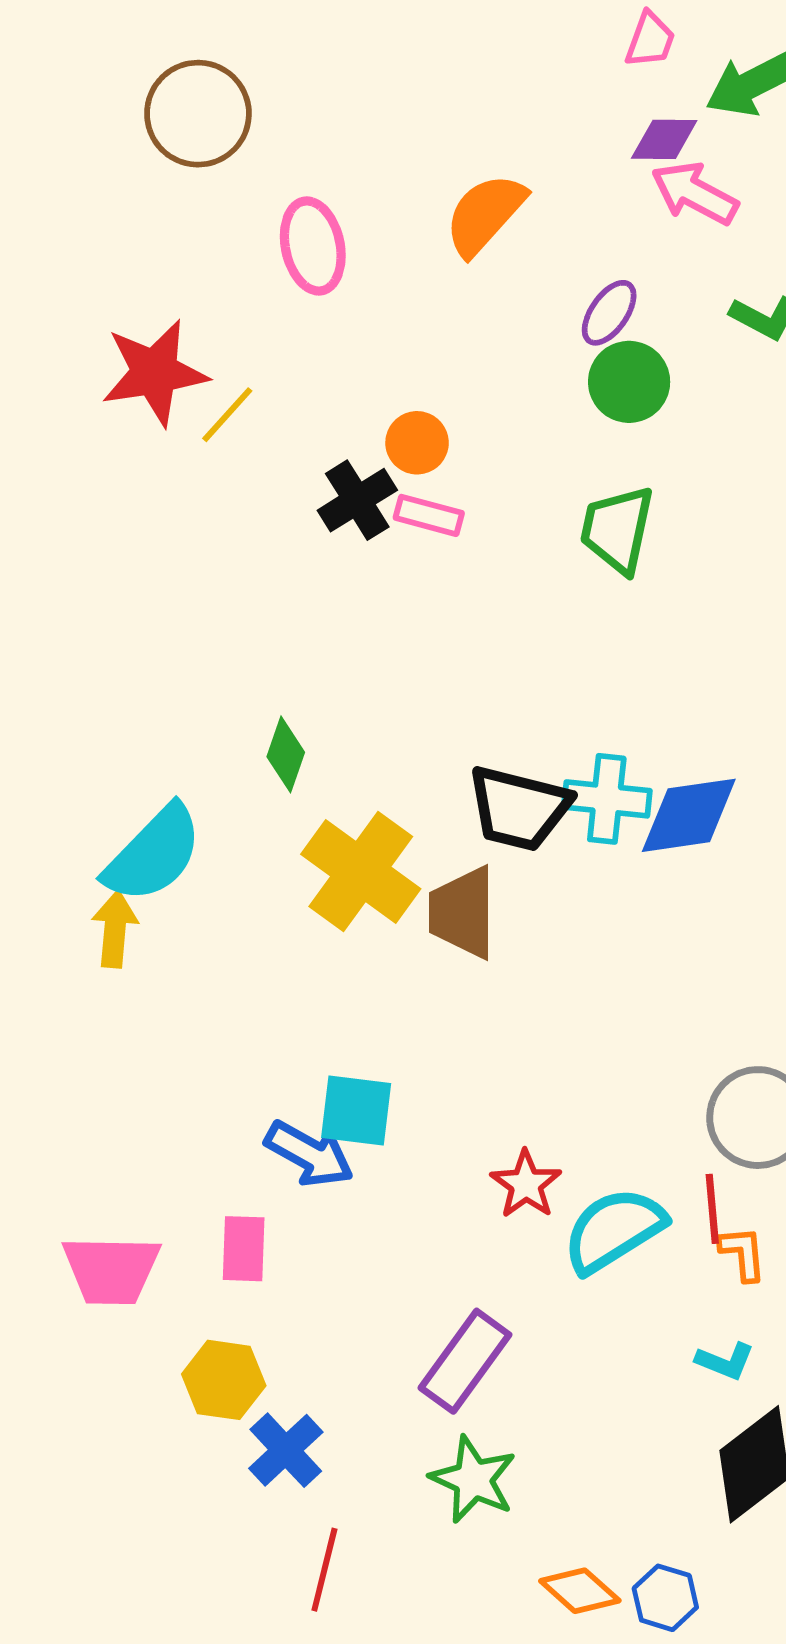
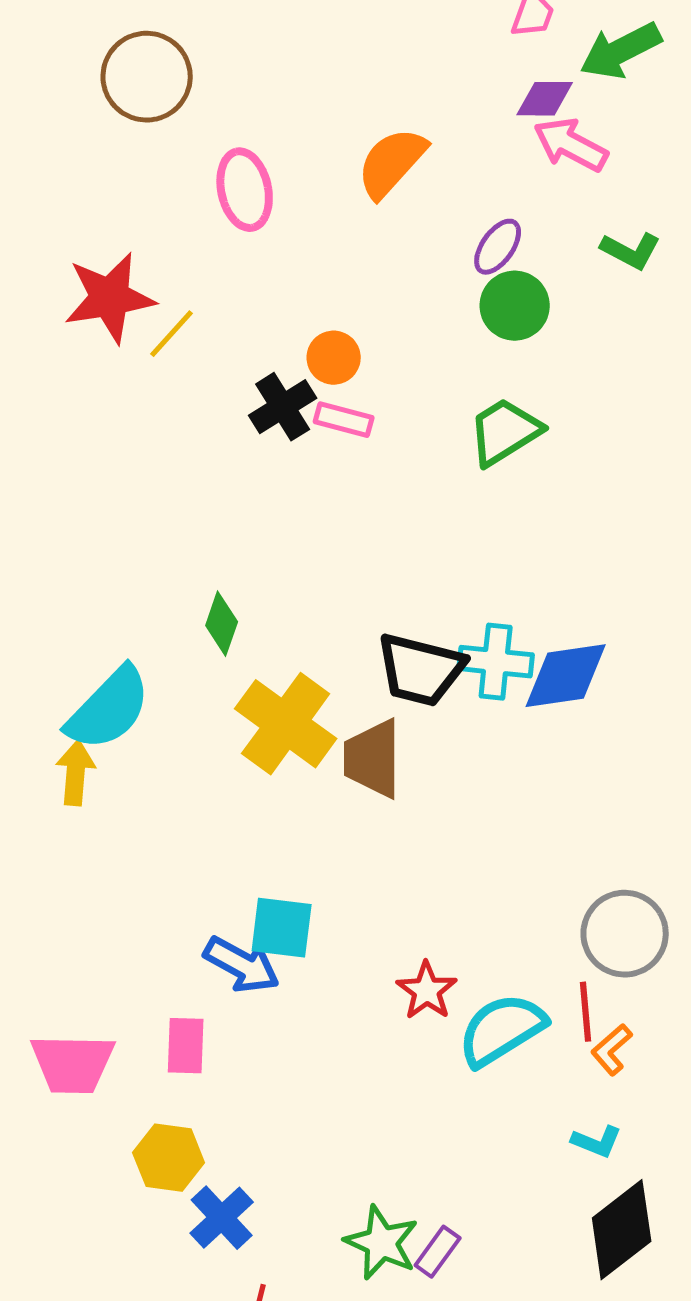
green trapezoid: (617, 529) -> (505, 432), turned 46
orange L-shape: (743, 1253) -> (612, 1050), turned -126
purple rectangle: (465, 1361) -> (438, 1252), moved, size x0.6

